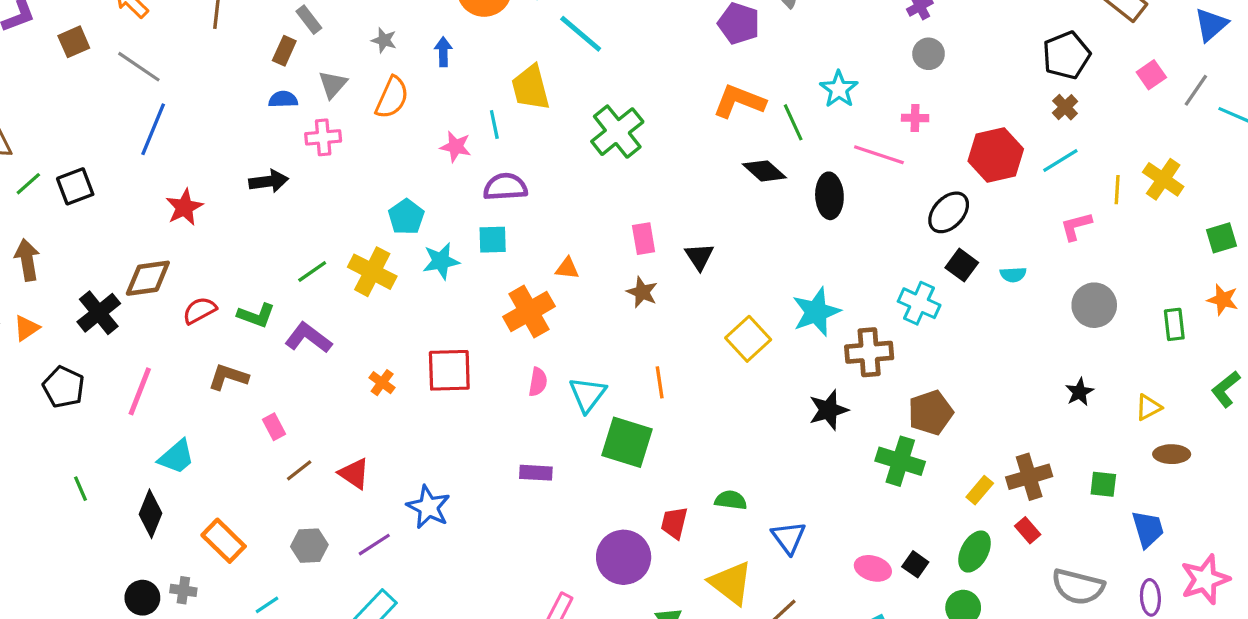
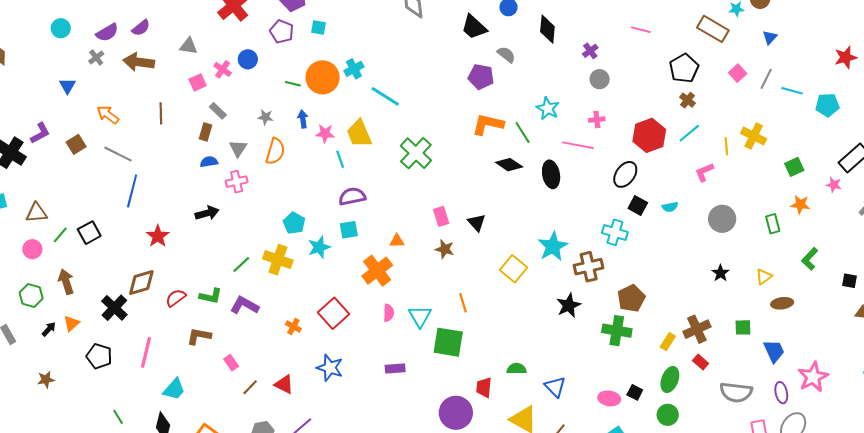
blue triangle: (1211, 25) -> (770, 37), size x0.7
pink star: (456, 147) -> (325, 133), moved
red square: (449, 370) -> (333, 313), turned -32
blue star: (428, 507) -> (330, 368), moved

